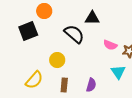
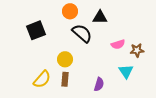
orange circle: (44, 11) -> (70, 11), moved
pink semicircle: (110, 45) -> (118, 44), turned -40
brown rectangle: (64, 85) -> (65, 79), moved

